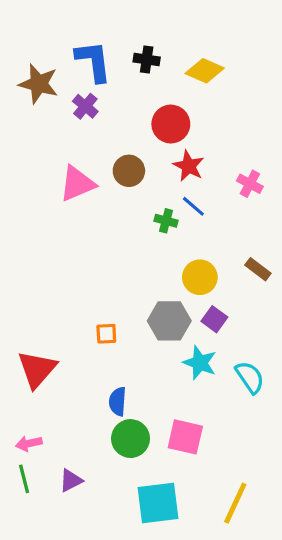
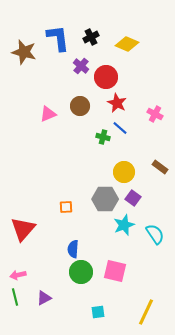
black cross: (147, 60) -> (91, 37), turned -35
purple cross: (85, 106) -> (81, 66), moved
pink triangle: (77, 184) -> (48, 114), size x0.7
cyan star: (200, 363) -> (124, 225), turned 30
cyan square: (158, 503) -> (98, 312), size x0.5

